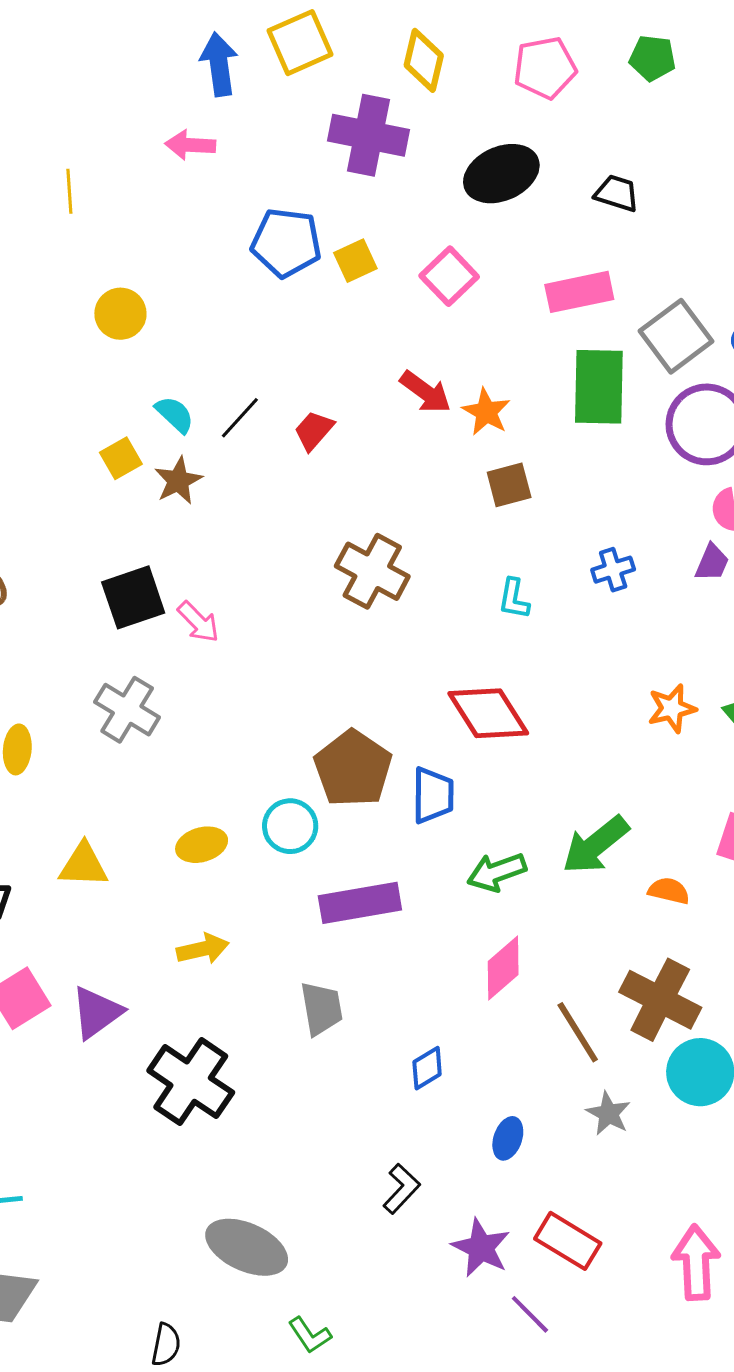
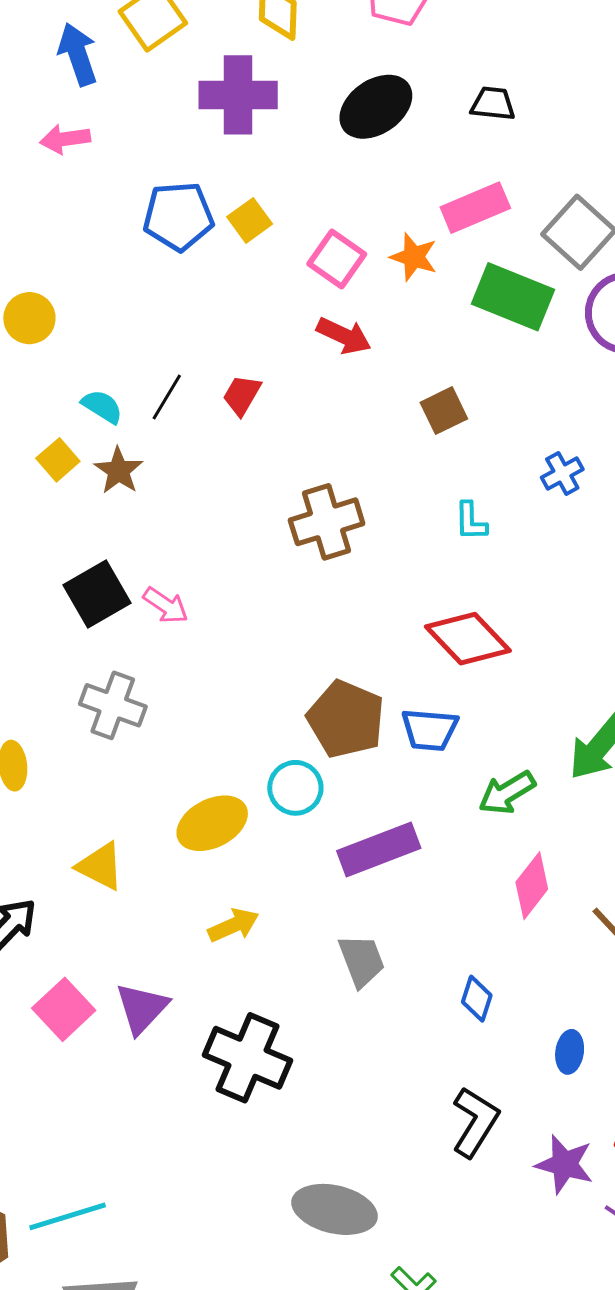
pink square: (449, 276) -> (337, 259), moved
green rectangle: (599, 387) -> (513, 297), turned -58
orange star: (486, 412) -> (414, 257), moved
brown cross: (372, 571) -> (327, 522), turned -34
blue trapezoid: (433, 795) -> (430, 730), turned 106
yellow ellipse: (202, 845) -> (212, 823), size x1.4
yellow triangle: (83, 865) -> (100, 866), turned 36
blue diamond: (427, 1068) -> (477, 999), turned -30
black L-shape: (402, 1189) -> (475, 1122), size x1.4

